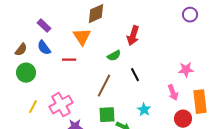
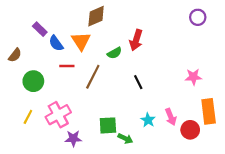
blue semicircle: (44, 48) -> (56, 43), moved
green semicircle: (114, 56) -> (114, 53), moved
green circle: (26, 73) -> (33, 81), moved
brown line: (104, 86) -> (93, 77), moved
pink arrow: (173, 93) -> (171, 117), moved

